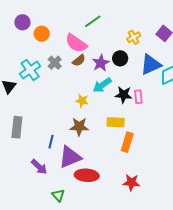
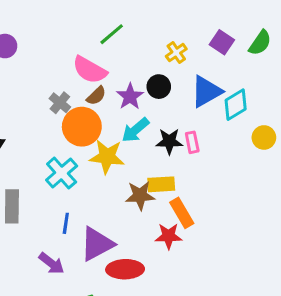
orange circle: (42, 34) -> (82, 127), moved, size x1.6
cyan cross: (30, 70) -> (62, 173), moved
yellow star: (82, 101) -> (107, 157), size x1.6
brown star: (79, 127) -> (140, 196), moved
orange rectangle: (127, 142) -> (182, 213), turned -42
red star: (131, 182) -> (169, 236), moved

